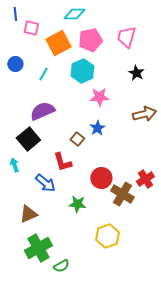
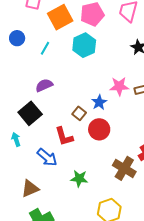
pink star: (99, 97) -> (119, 86), moved
purple semicircle: (42, 111) -> (44, 85), size x0.7
red circle: (101, 178) -> (99, 129), moved

